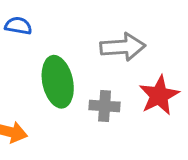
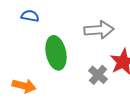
gray cross: (105, 106) -> (98, 75), moved, turned 36

